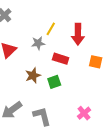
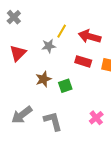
red arrow: (78, 34) -> (90, 37), turned 105
red rectangle: (61, 59) -> (83, 61), moved

